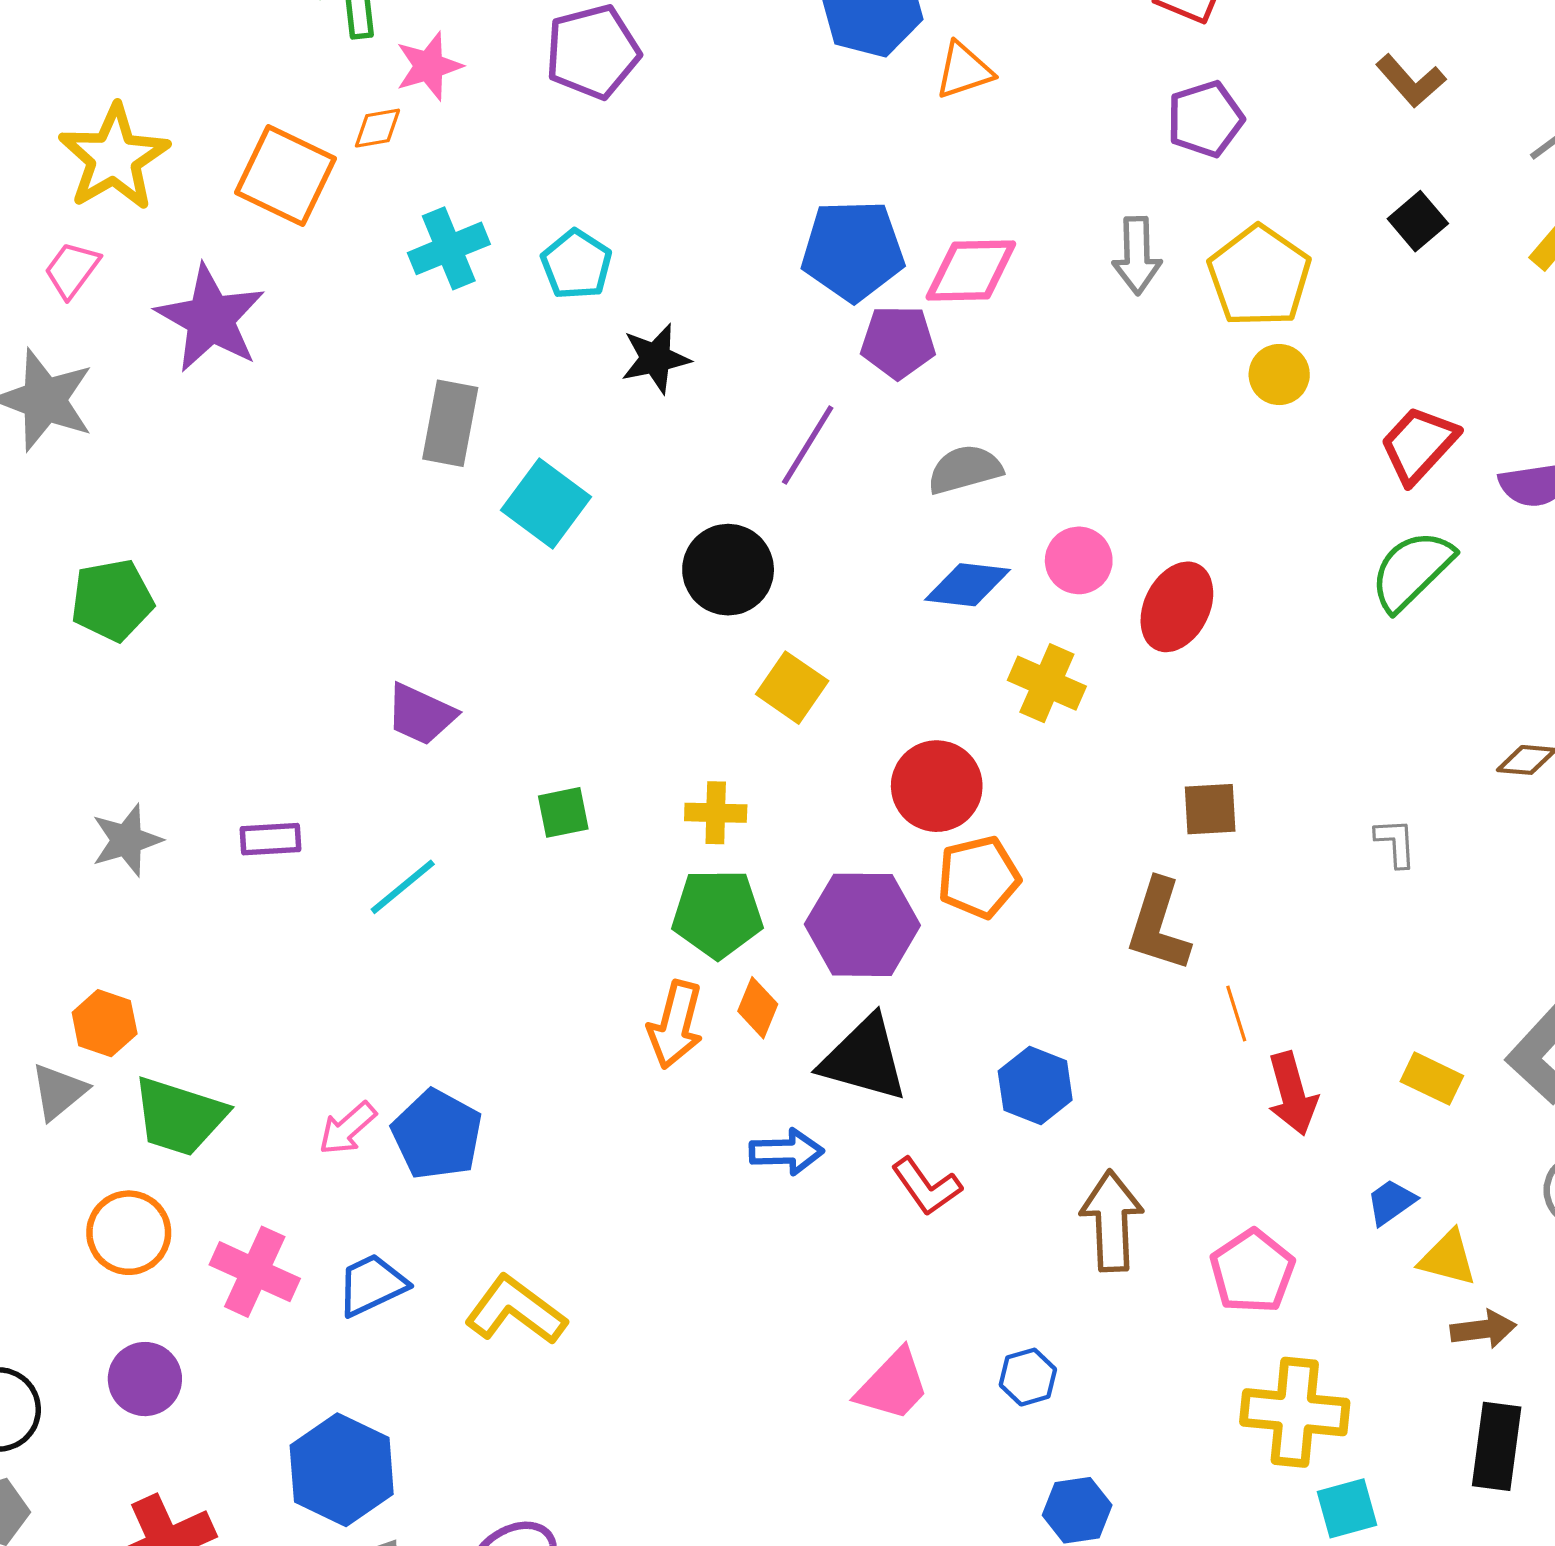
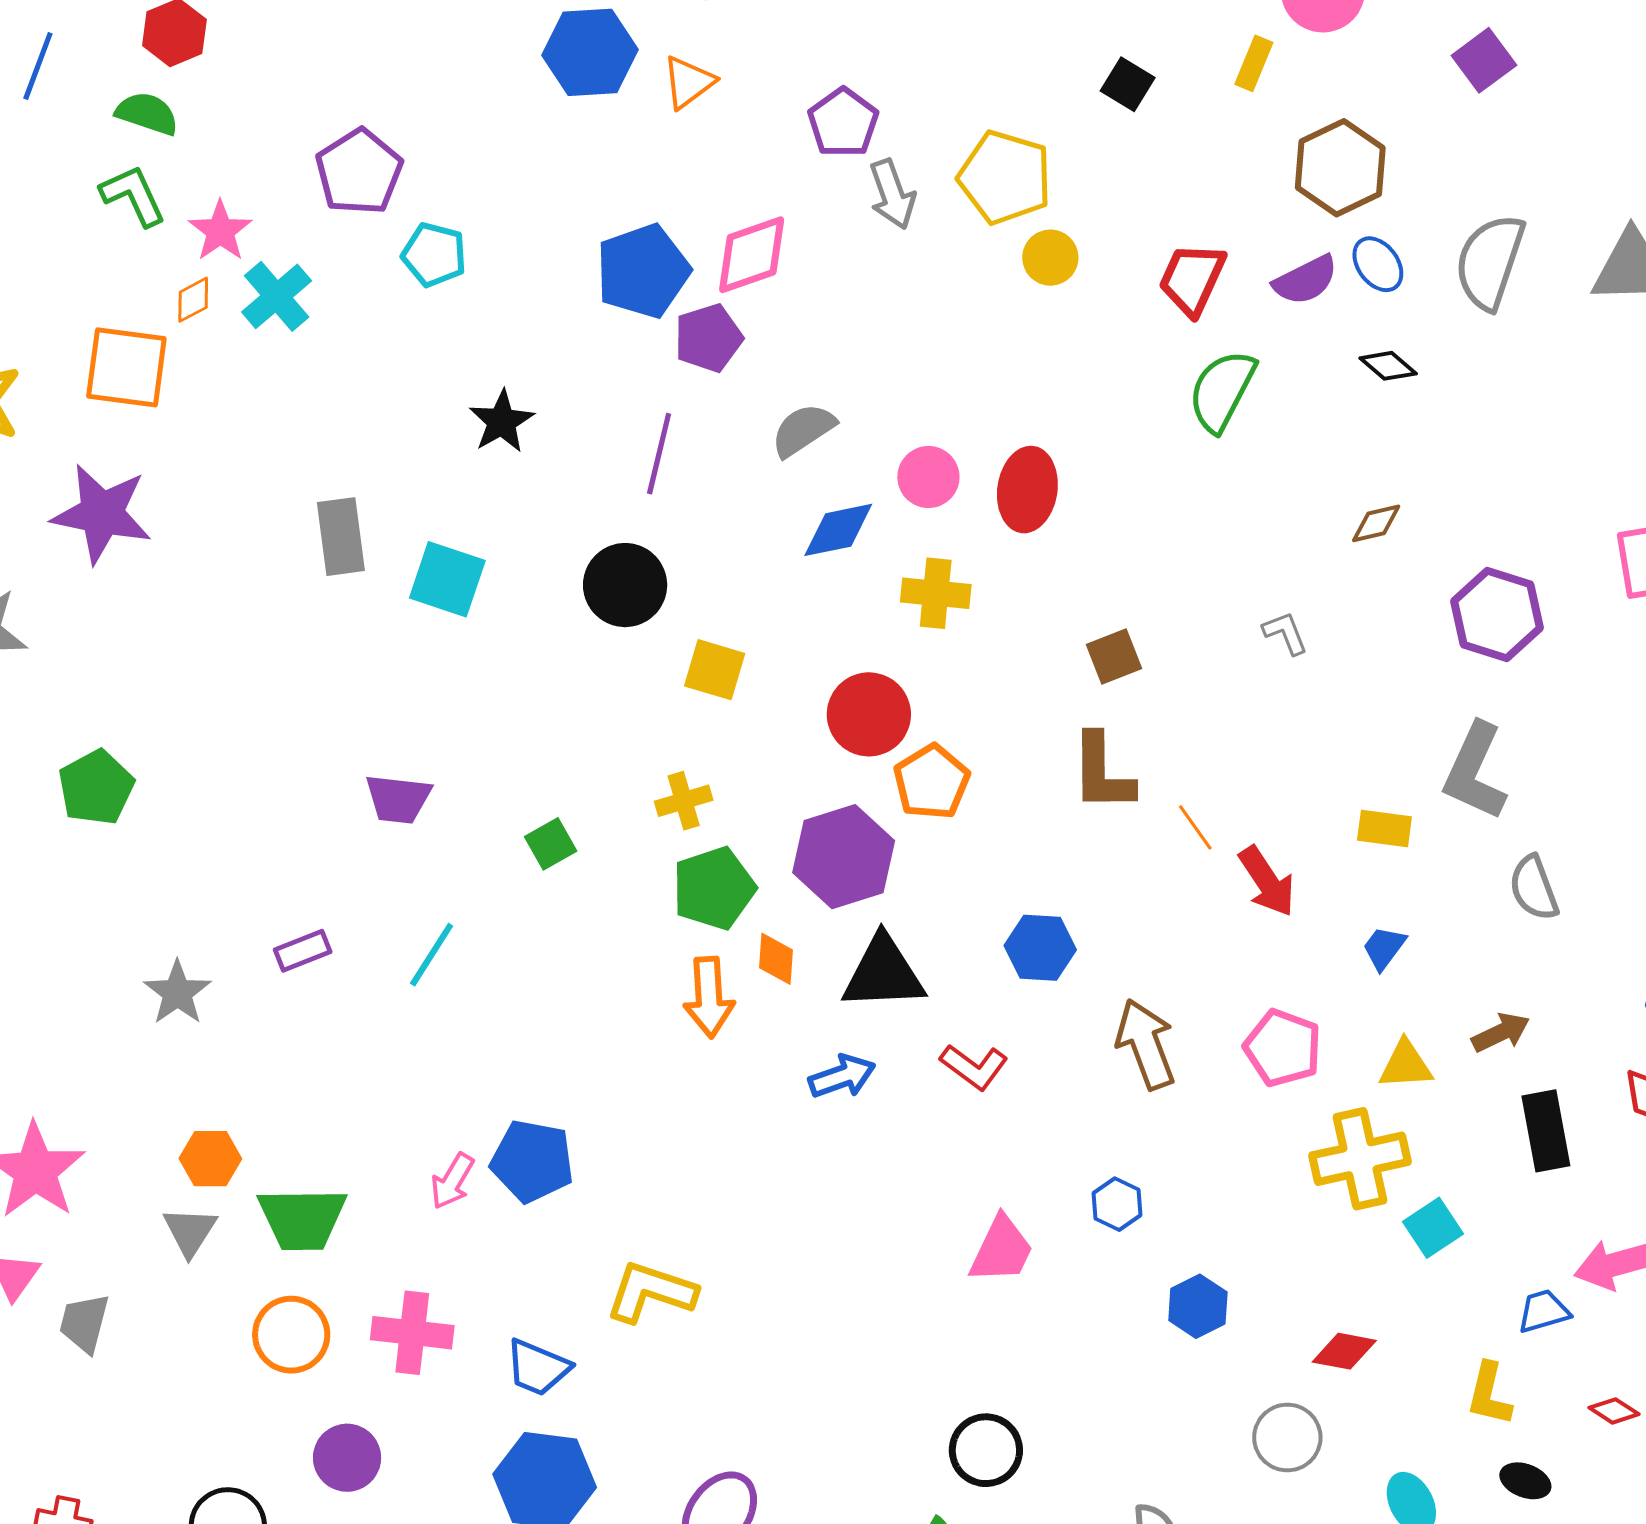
purple pentagon: (1205, 119) -> (843, 123), moved
cyan cross: (449, 248) -> (277, 296), moved
cyan pentagon: (576, 264) -> (434, 255), moved
yellow triangle: (1448, 1258) -> (1406, 1065), moved
blue trapezoid: (372, 1285) -> (538, 1368), moved, turned -114

